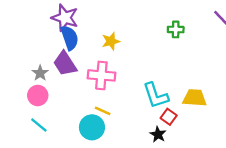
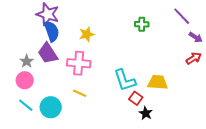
cyan circle: (92, 127) -> (51, 107), moved
black star: (158, 134) -> (146, 113), moved

